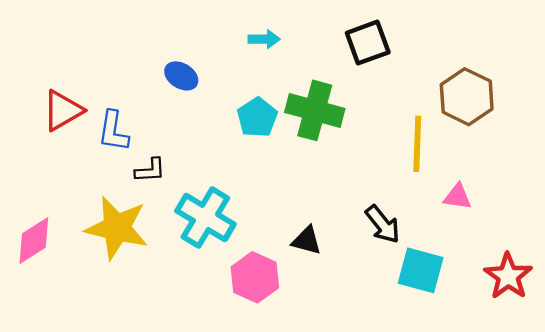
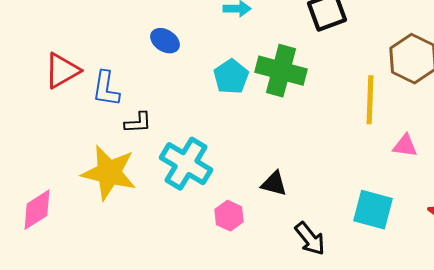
black arrow: (383, 224) -> (310, 239), moved
pink diamond: (34, 240) -> (37, 210), moved
pink hexagon: (255, 277) -> (229, 216), size x0.7

